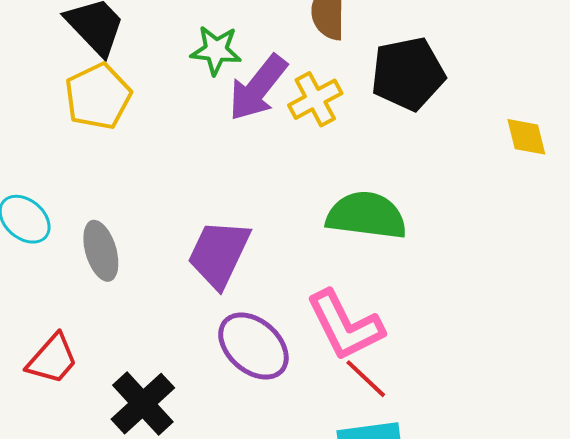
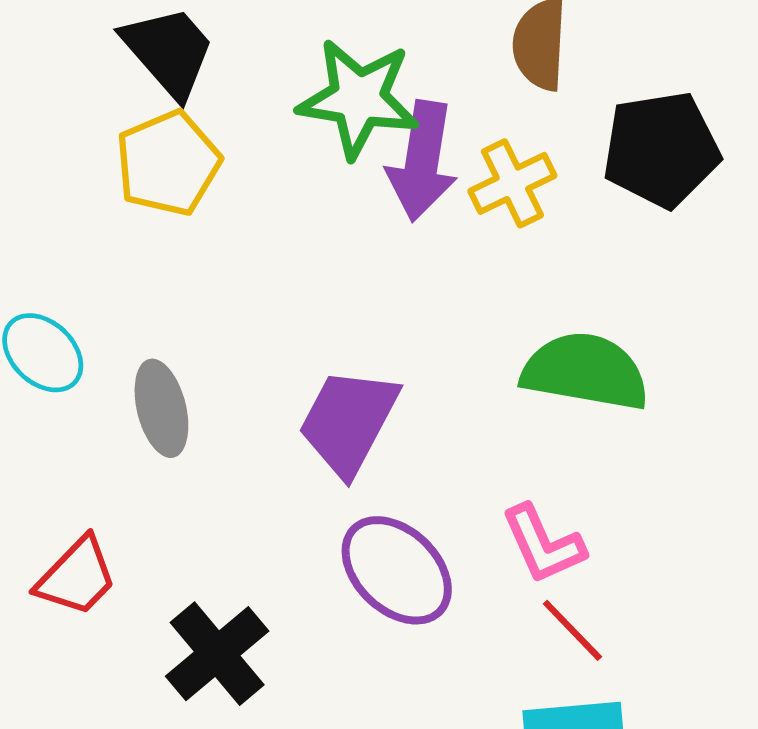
green star: (216, 50) -> (358, 99), size x1.5
purple arrow: (258, 88) -> (422, 161), turned -32
pink L-shape: (345, 325) -> (543, 544), size x0.7

